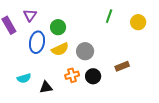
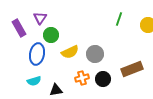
green circle: (58, 27) -> (51, 35), moved
blue ellipse: (37, 42) -> (37, 54), moved
brown rectangle: (122, 66) -> (132, 69), size x1.5

